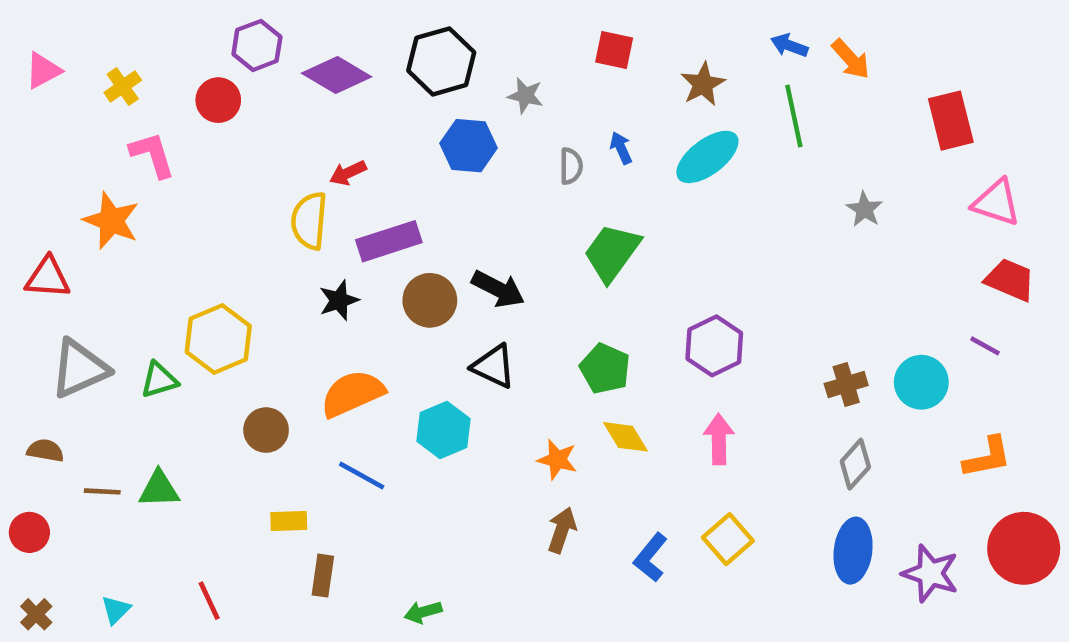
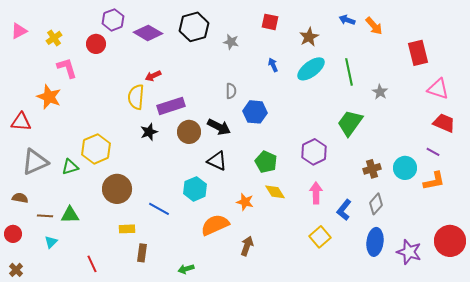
green line: (794, 116) -> (349, 72), moved
blue hexagon: (469, 146) -> (255, 112), moved
gray semicircle: (571, 166) -> (231, 91), moved
green trapezoid: (612, 253) -> (350, 123), moved
orange semicircle: (352, 394) -> (215, 225), moved
brown circle: (266, 430) -> (117, 189), size x1.5
orange L-shape: (987, 457) -> (434, 181), moved
brown arrow: (562, 530) -> (247, 246), moved
blue L-shape: (651, 557) -> (344, 210), moved
cyan triangle: (116, 610) -> (51, 242), moved

